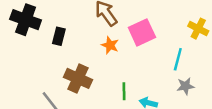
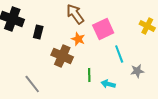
cyan line: (178, 59) -> (119, 54), moved, turned -36
brown cross: (78, 78) -> (62, 56), moved

